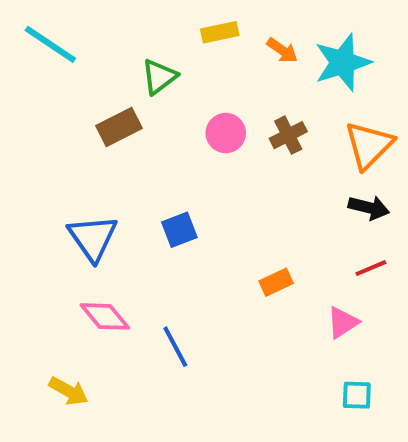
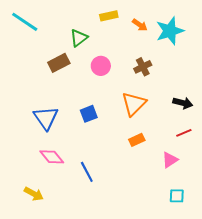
pink circle: (226, 133) -> (101, 66), moved
orange triangle: (369, 145) -> (134, 104), moved

